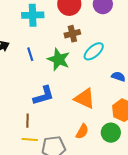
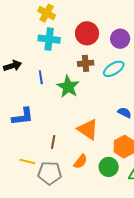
cyan ellipse: (94, 51) -> (114, 69), moved
blue L-shape: (44, 96) -> (23, 117), moved
brown line: (28, 121) -> (53, 142), moved

